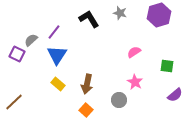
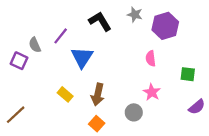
purple hexagon: (159, 15) -> (165, 26), moved
gray semicircle: (31, 40) -> (35, 45), turned -72
pink semicircle: (134, 52) -> (151, 58), turned -64
blue triangle: (57, 55) -> (82, 57), moved

